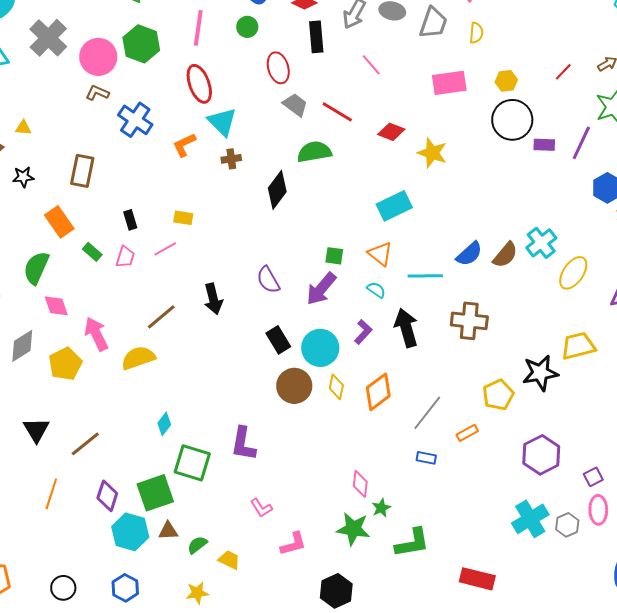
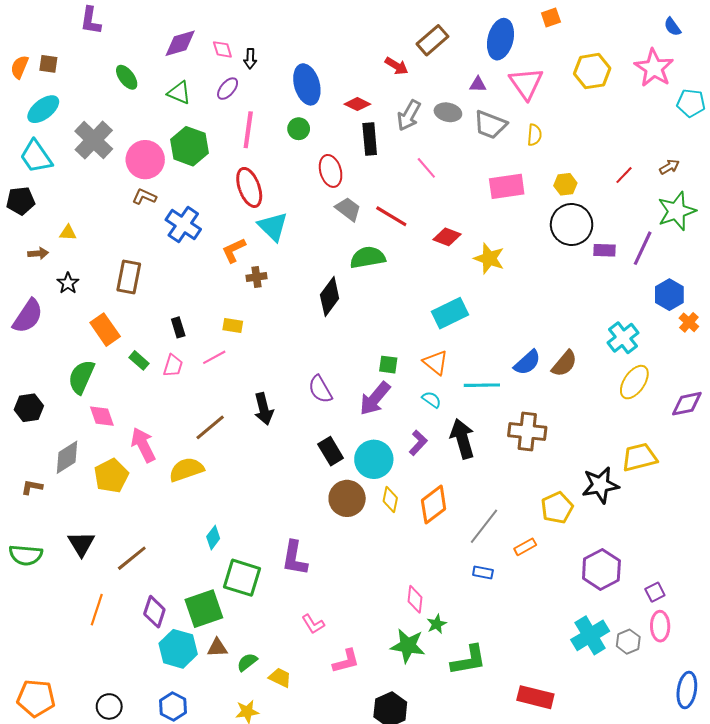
gray trapezoid: (433, 23) -> (490, 125), turned 92
brown cross: (231, 159) -> (256, 277), moved
black star: (23, 177) -> (68, 283), turned -30
cyan cross: (541, 243) -> (623, 338), moved

